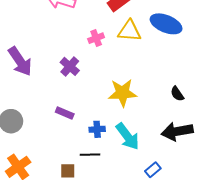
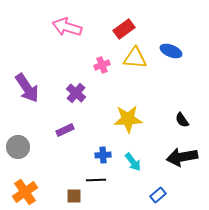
blue ellipse: (166, 24) -> (171, 51), size x0.7
purple rectangle: (65, 113) -> (65, 130), moved, turned -48
cyan arrow: (128, 136) -> (133, 162), size x0.7

